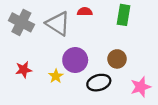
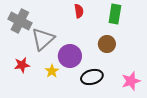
red semicircle: (85, 12) -> (79, 11), turned 80
gray triangle: (58, 24) -> (43, 39), moved, turned 45
brown circle: (117, 59) -> (107, 44), moved

